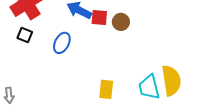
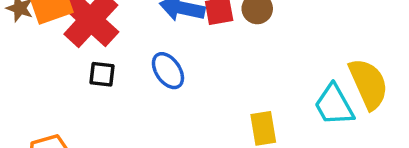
blue ellipse: (62, 43) -> (168, 71), turned -45

